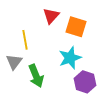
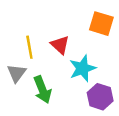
red triangle: (51, 16) -> (60, 45), moved, turned -30
orange square: (76, 27) -> (101, 24), moved

